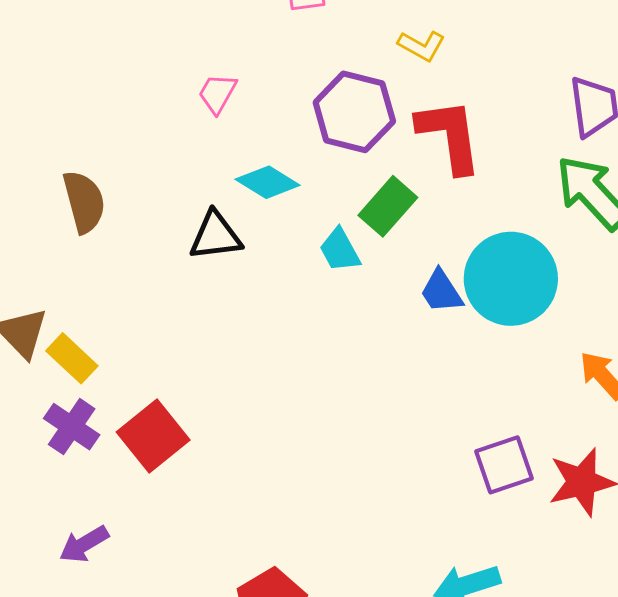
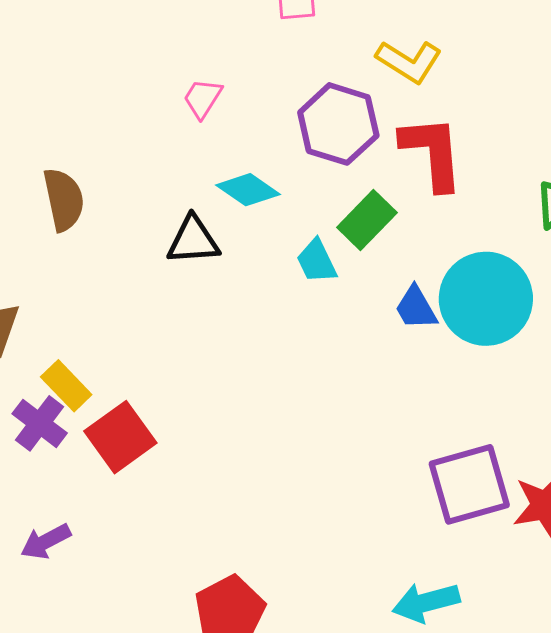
yellow L-shape: (422, 46) -> (409, 61), size x1.4
yellow rectangle: (72, 358) -> (66, 386), moved
purple square: (504, 465) -> (469, 484), size x1.4

